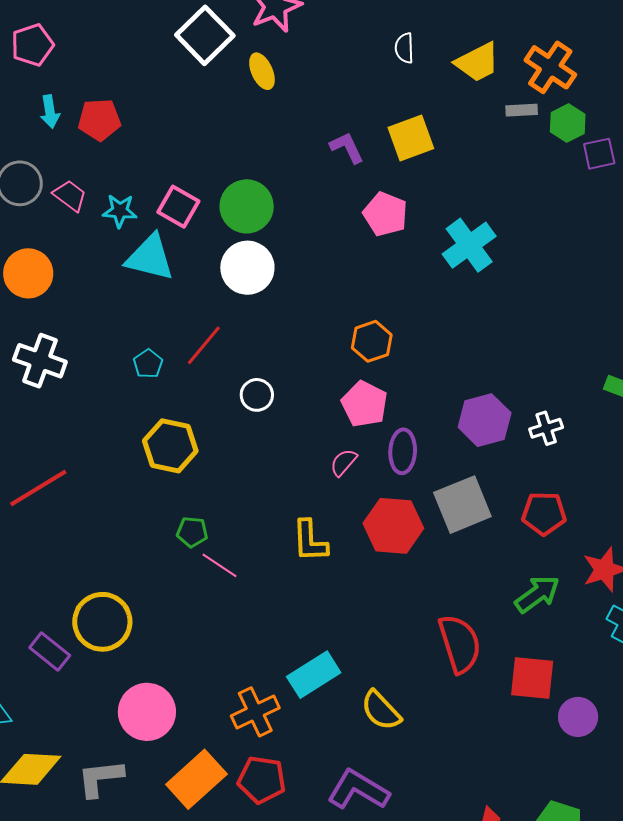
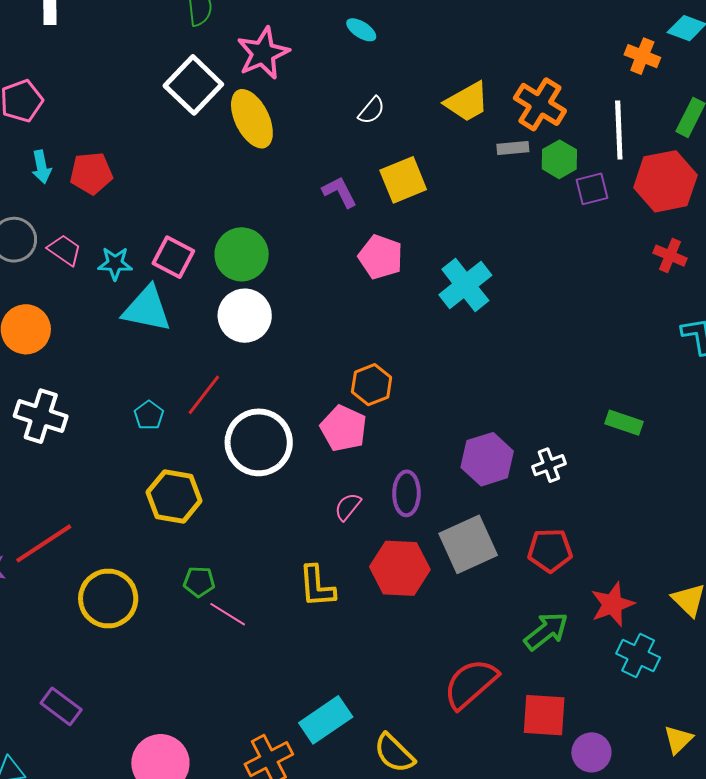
white semicircle: (404, 48) -> (371, 110), moved, turned -136
yellow ellipse: (262, 71) -> (252, 119), size x1.6
white circle: (257, 395) -> (259, 442), size x2.0
pink pentagon: (364, 404) -> (343, 428), moved
yellow circle: (102, 622) -> (108, 598), moved
red semicircle: (460, 644) -> (471, 684), turned -112

